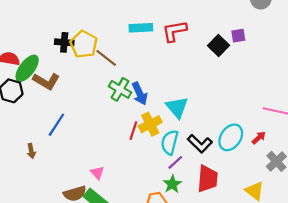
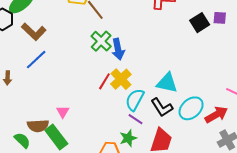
brown L-shape: (46, 81) -> (34, 32), moved
cyan triangle: (177, 107) -> (167, 83), moved, turned -50
yellow cross: (150, 124) -> (121, 79), turned -30
red arrow: (259, 138) -> (216, 115), size x1.6
purple line: (175, 162) -> (135, 119), turned 63

